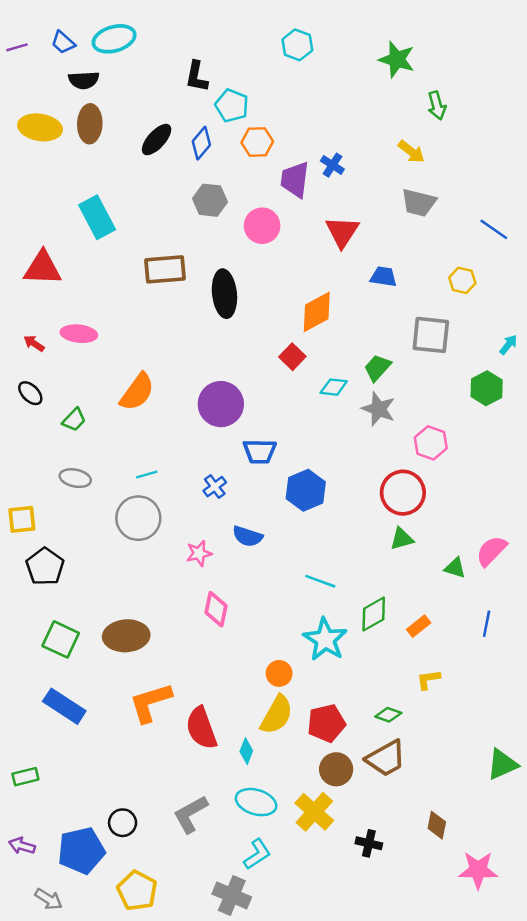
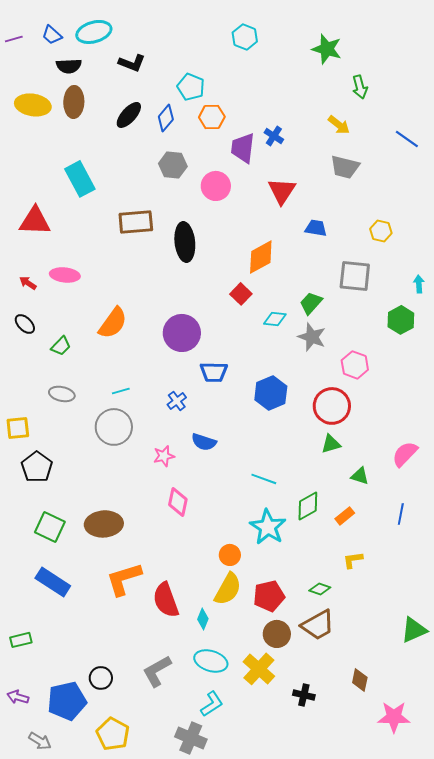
black L-shape: (197, 76) -> (132, 63), moved, turned -80
blue line: (494, 229) -> (407, 139), moved
cyan arrow: (508, 345) -> (419, 284), turned -42
blue hexagon: (306, 490) -> (271, 393), moved
green triangle: (455, 568) -> (360, 476), moved

